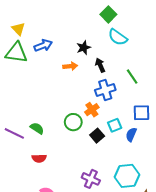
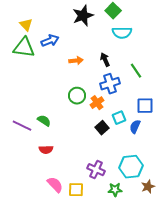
cyan semicircle: (118, 37) -> (122, 33), turned -36
black star: (84, 48) -> (83, 16), moved, size x1.5
green circle: (73, 122) -> (77, 96), moved

